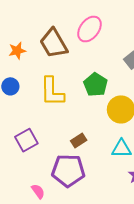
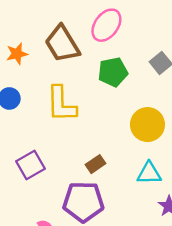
green pentagon: (96, 85) -> (113, 72), moved, turned 30

